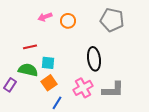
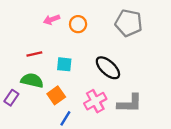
black ellipse: (94, 59) -> (108, 68), turned -40
cyan square: (48, 63) -> (64, 64), moved

